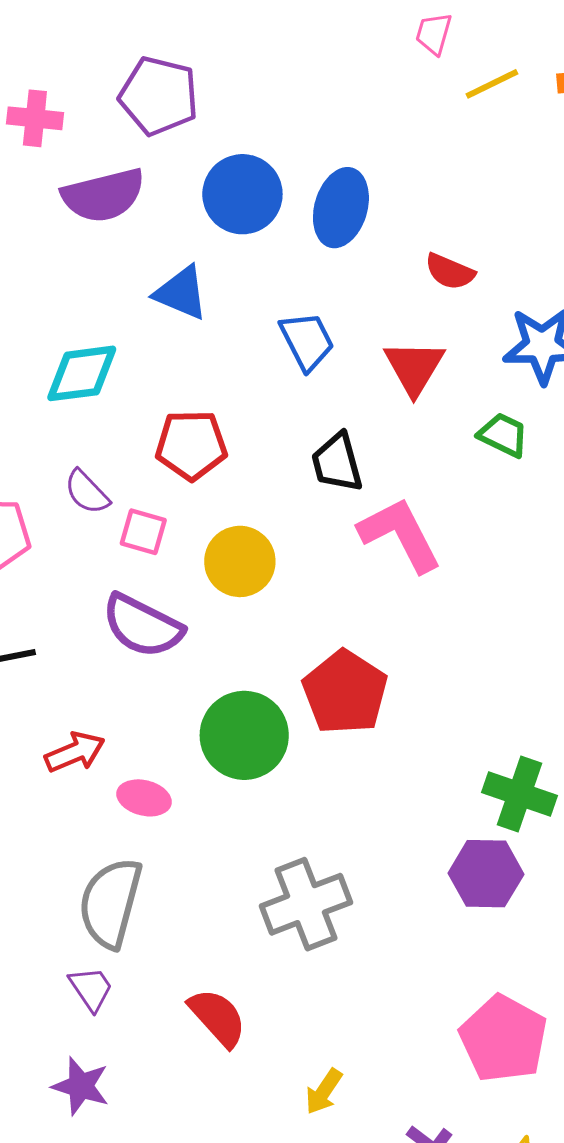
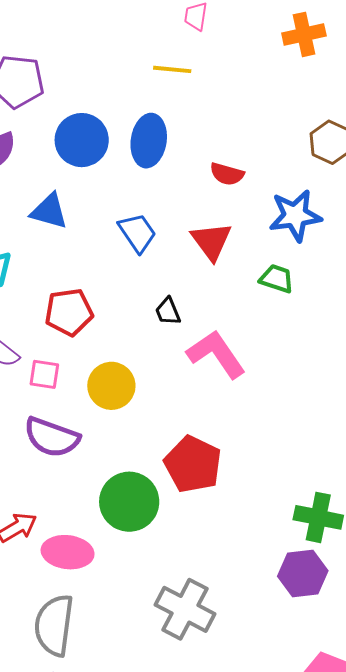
yellow line: (492, 84) -> (172, 69), moved, turned 39
black trapezoid: (337, 463) -> (168, 311), size x0.7
pink ellipse: (144, 798) -> (68, 552), size x1.4
gray cross: (306, 904) -> (185, 609), turned -34

